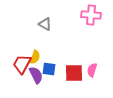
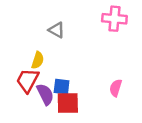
yellow semicircle: (35, 57) -> (38, 60), moved
red square: (74, 73) -> (68, 103), moved

